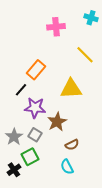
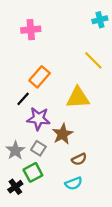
cyan cross: (91, 18) -> (100, 20), turned -32
pink cross: (56, 27) -> (31, 30), moved
cyan semicircle: (67, 167) -> (74, 183), turned -84

